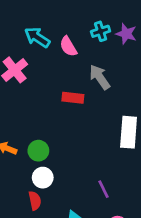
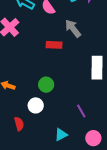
green circle: (38, 151) -> (46, 85), moved
red semicircle: (35, 201) -> (19, 124), moved

